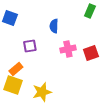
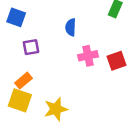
purple square: (30, 46) -> (31, 47), moved

